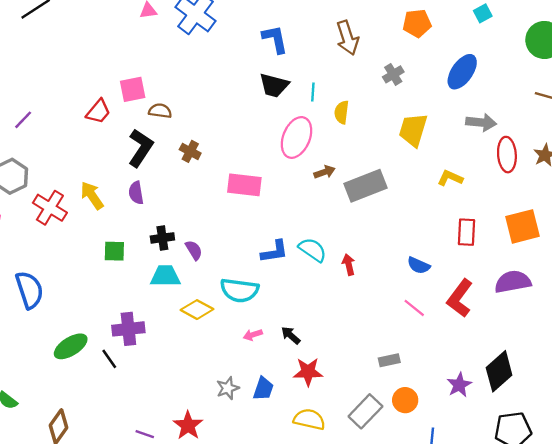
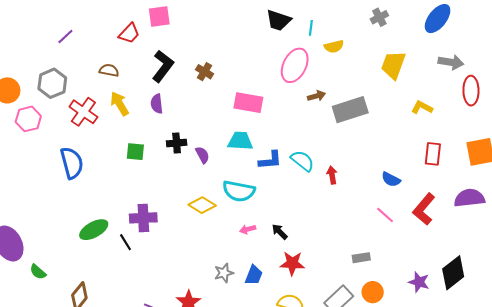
brown semicircle: (160, 111) -> (109, 70), moved
yellow semicircle: (342, 112) -> (334, 47), turned -114
cyan trapezoid: (165, 276) -> (240, 141), moved
blue semicircle: (29, 290) -> (72, 163), moved
purple star: (459, 385) -> (419, 282), turned -30

